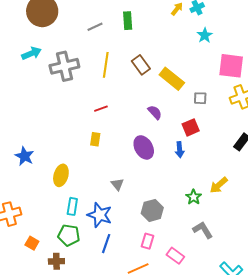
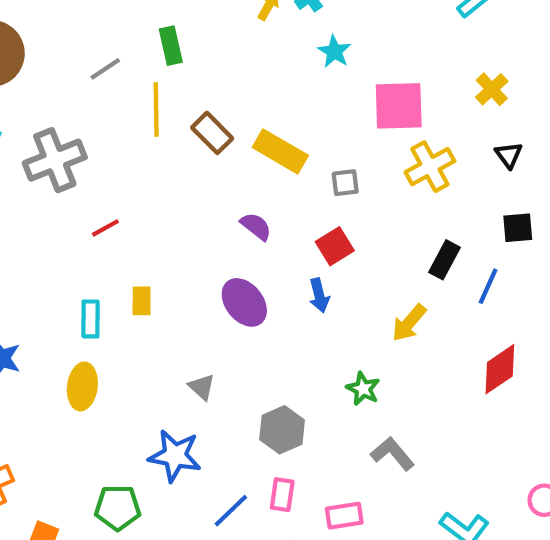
yellow line: (106, 65) -> (156, 109), moved
red line: (101, 109) -> (105, 228), moved
yellow arrow: (219, 185) -> (409, 323), moved
cyan rectangle: (72, 206) -> (90, 319), moved
blue line: (106, 244) -> (231, 511), moved, turned 36
pink rectangle: (175, 256) -> (344, 516), turned -36

